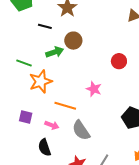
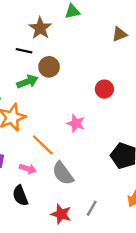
black line: (45, 26) -> (24, 51), moved
orange line: (65, 106) -> (43, 145), turned 30

